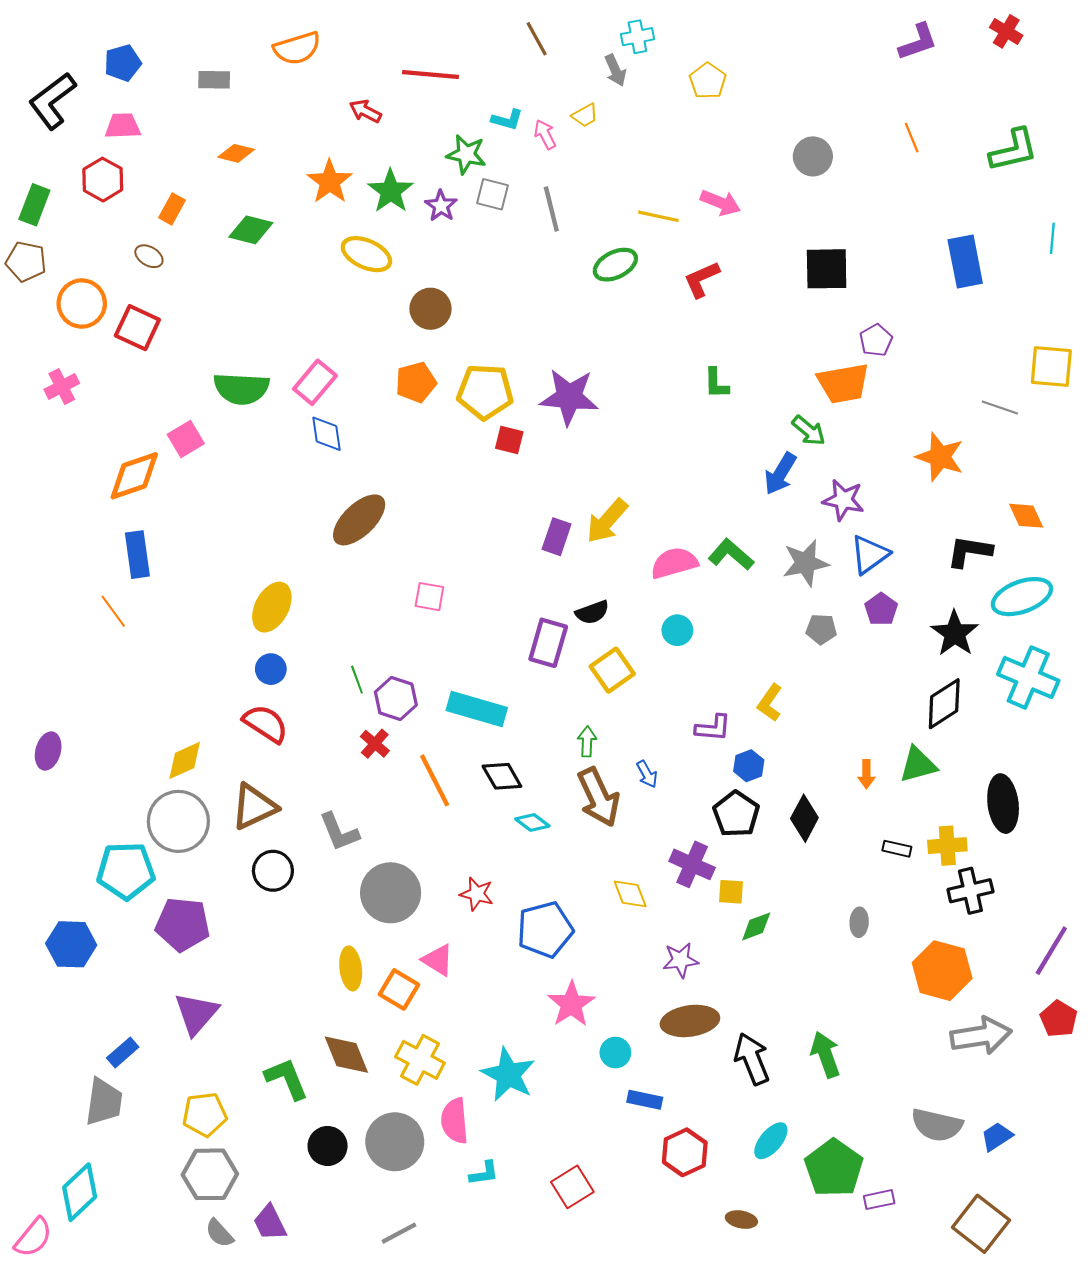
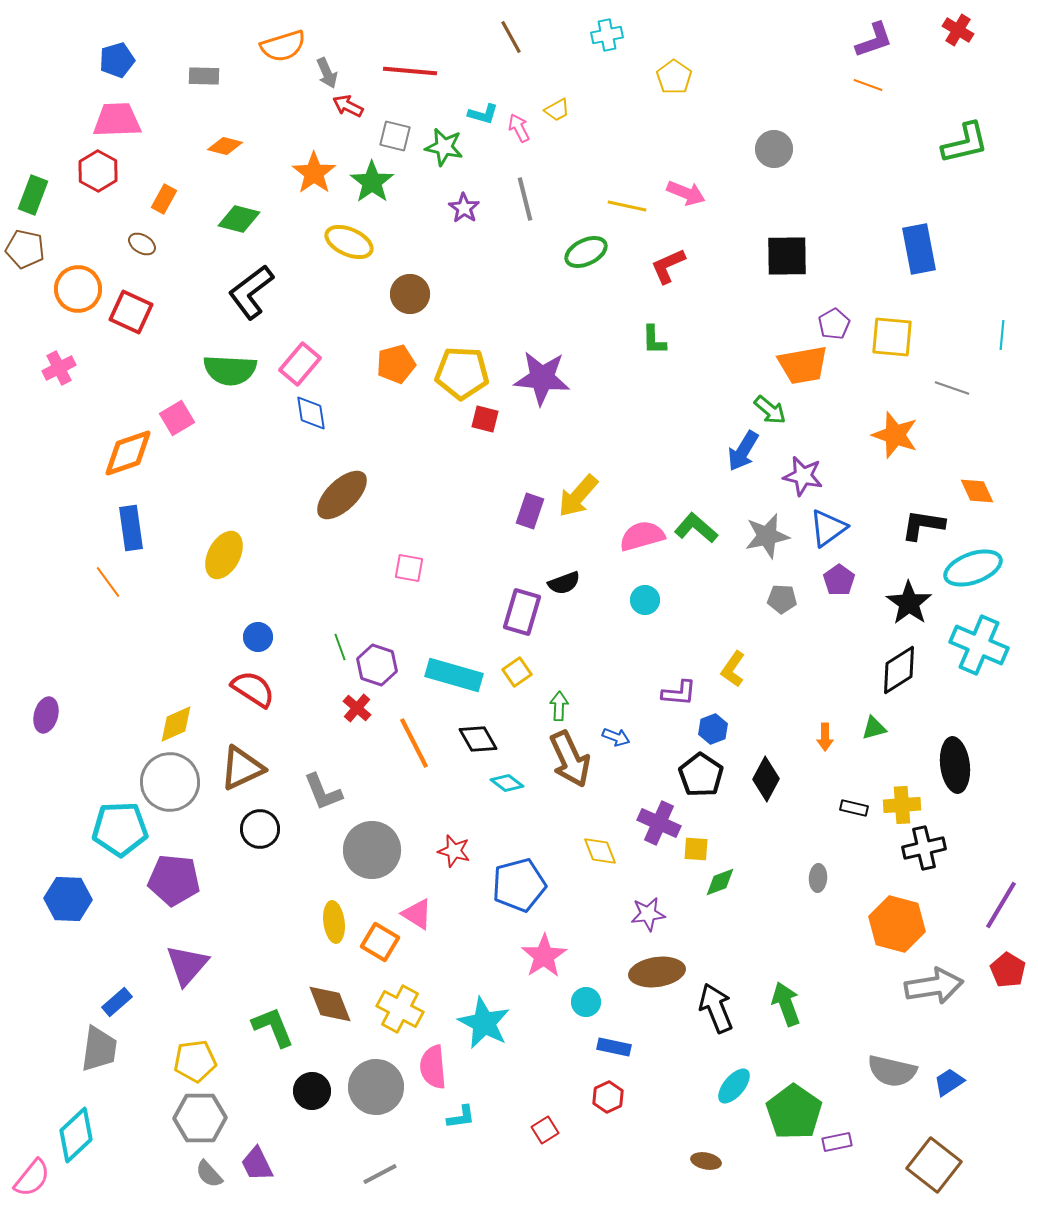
gray arrow: (615, 70) -> (327, 73), moved
black L-shape: (52, 101) -> (251, 292), moved
pink trapezoid: (123, 126) -> (117, 120), size x1.4
orange line: (912, 138) -> (868, 85), moved, turned -48
gray square: (492, 194) -> (395, 136), moved
purple star: (441, 206) -> (464, 208), moved
cyan line: (1052, 238) -> (1002, 335), moved
yellow square: (1051, 367) -> (892, 337), moved
green L-shape: (716, 383) -> (654, 340), moved
yellow ellipse: (272, 607) -> (224, 555), moved
yellow square: (612, 670) -> (517, 672), moved, size x0.7
green triangle: (918, 765) -> (874, 728), size x0.7
blue arrow: (647, 774) -> (616, 737), turned -40
red hexagon: (685, 1152) -> (608, 1097), moved, size x0.7
red square: (572, 1187) -> (545, 1130), size x0.7

